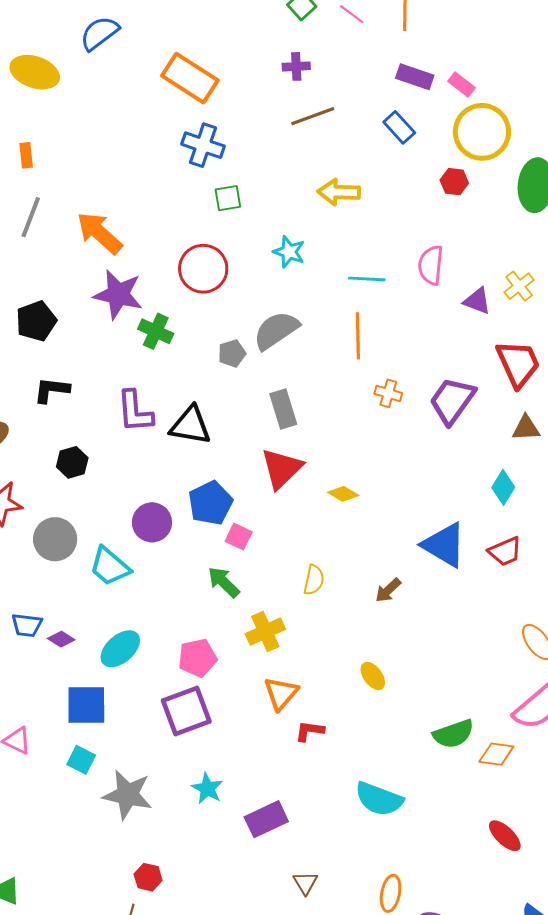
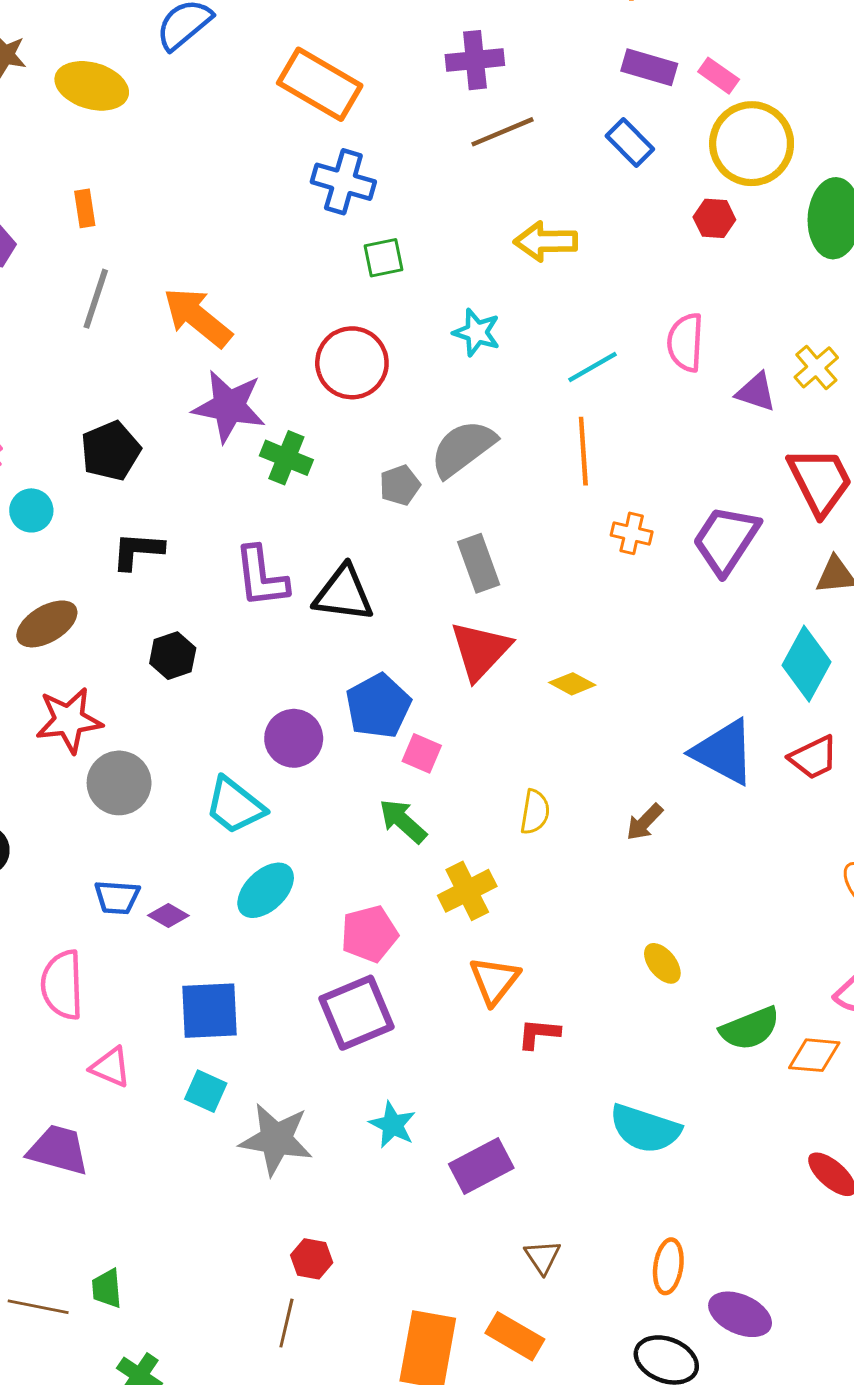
purple cross: (296, 66) -> (475, 60), size x1.4
cyan line: (367, 279) -> (593, 367), turned -30
cyan diamond: (503, 487) -> (807, 664), size x1.4
gray circle: (55, 539) -> (119, 783), moved
cyan ellipse: (120, 649) -> (266, 890), moved
yellow ellipse: (373, 676) -> (662, 963), moved

